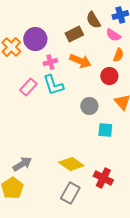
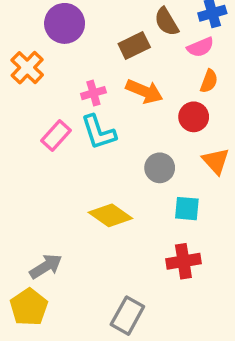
pink semicircle: (113, 35) -> (200, 47), turned -56
purple circle: (35, 39) -> (65, 23), moved
yellow diamond: (71, 164) -> (110, 215), moved
red cross: (103, 178) -> (183, 261), moved, turned -36

